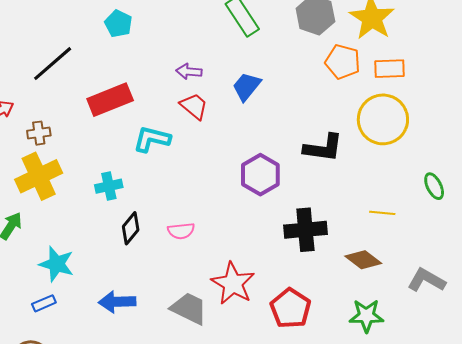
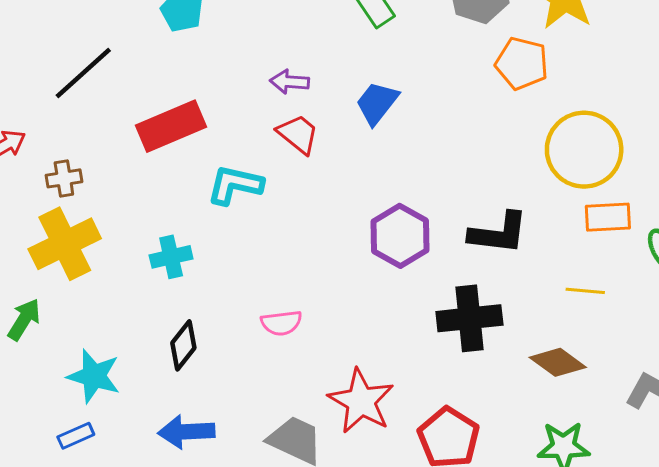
orange rectangle: (389, 69) -> (608, 217), moved
black L-shape: (323, 148) -> (499, 233), moved
black diamond: (131, 228) -> (183, 345), moved

